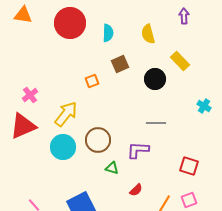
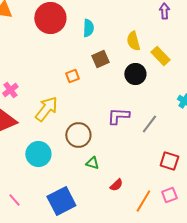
yellow semicircle: (148, 34) -> (133, 41), moved
gray line: (156, 123) -> (149, 124), moved, turned -54
cyan circle: (63, 147) -> (38, 154), moved
purple L-shape: (138, 150) -> (118, 116), moved

